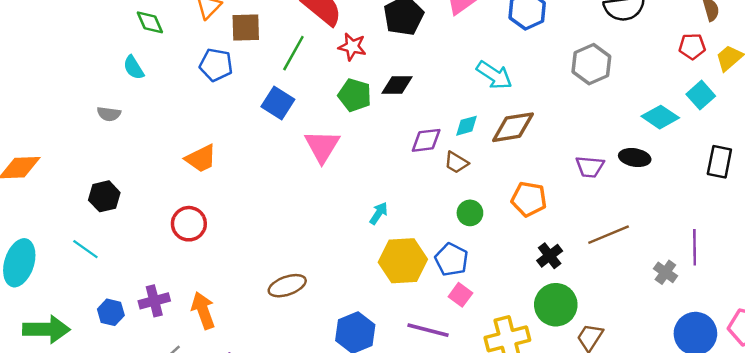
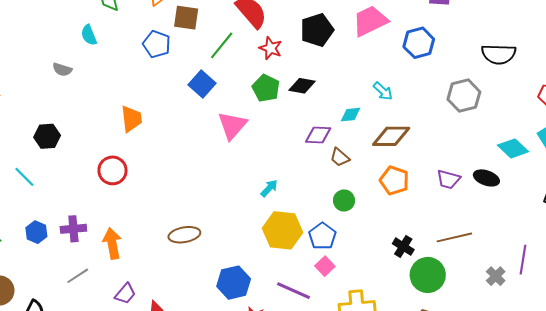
cyan arrow: (494, 75) -> (383, 91), size x0.7
cyan diamond: (467, 126) -> (351, 115), moved
orange trapezoid: (201, 159) -> (131, 119), turned -80
orange pentagon: (529, 199) -> (394, 180), moved
black cross: (550, 256) -> (403, 247), turned -30
green circle: (556, 305) -> (428, 275), moved

